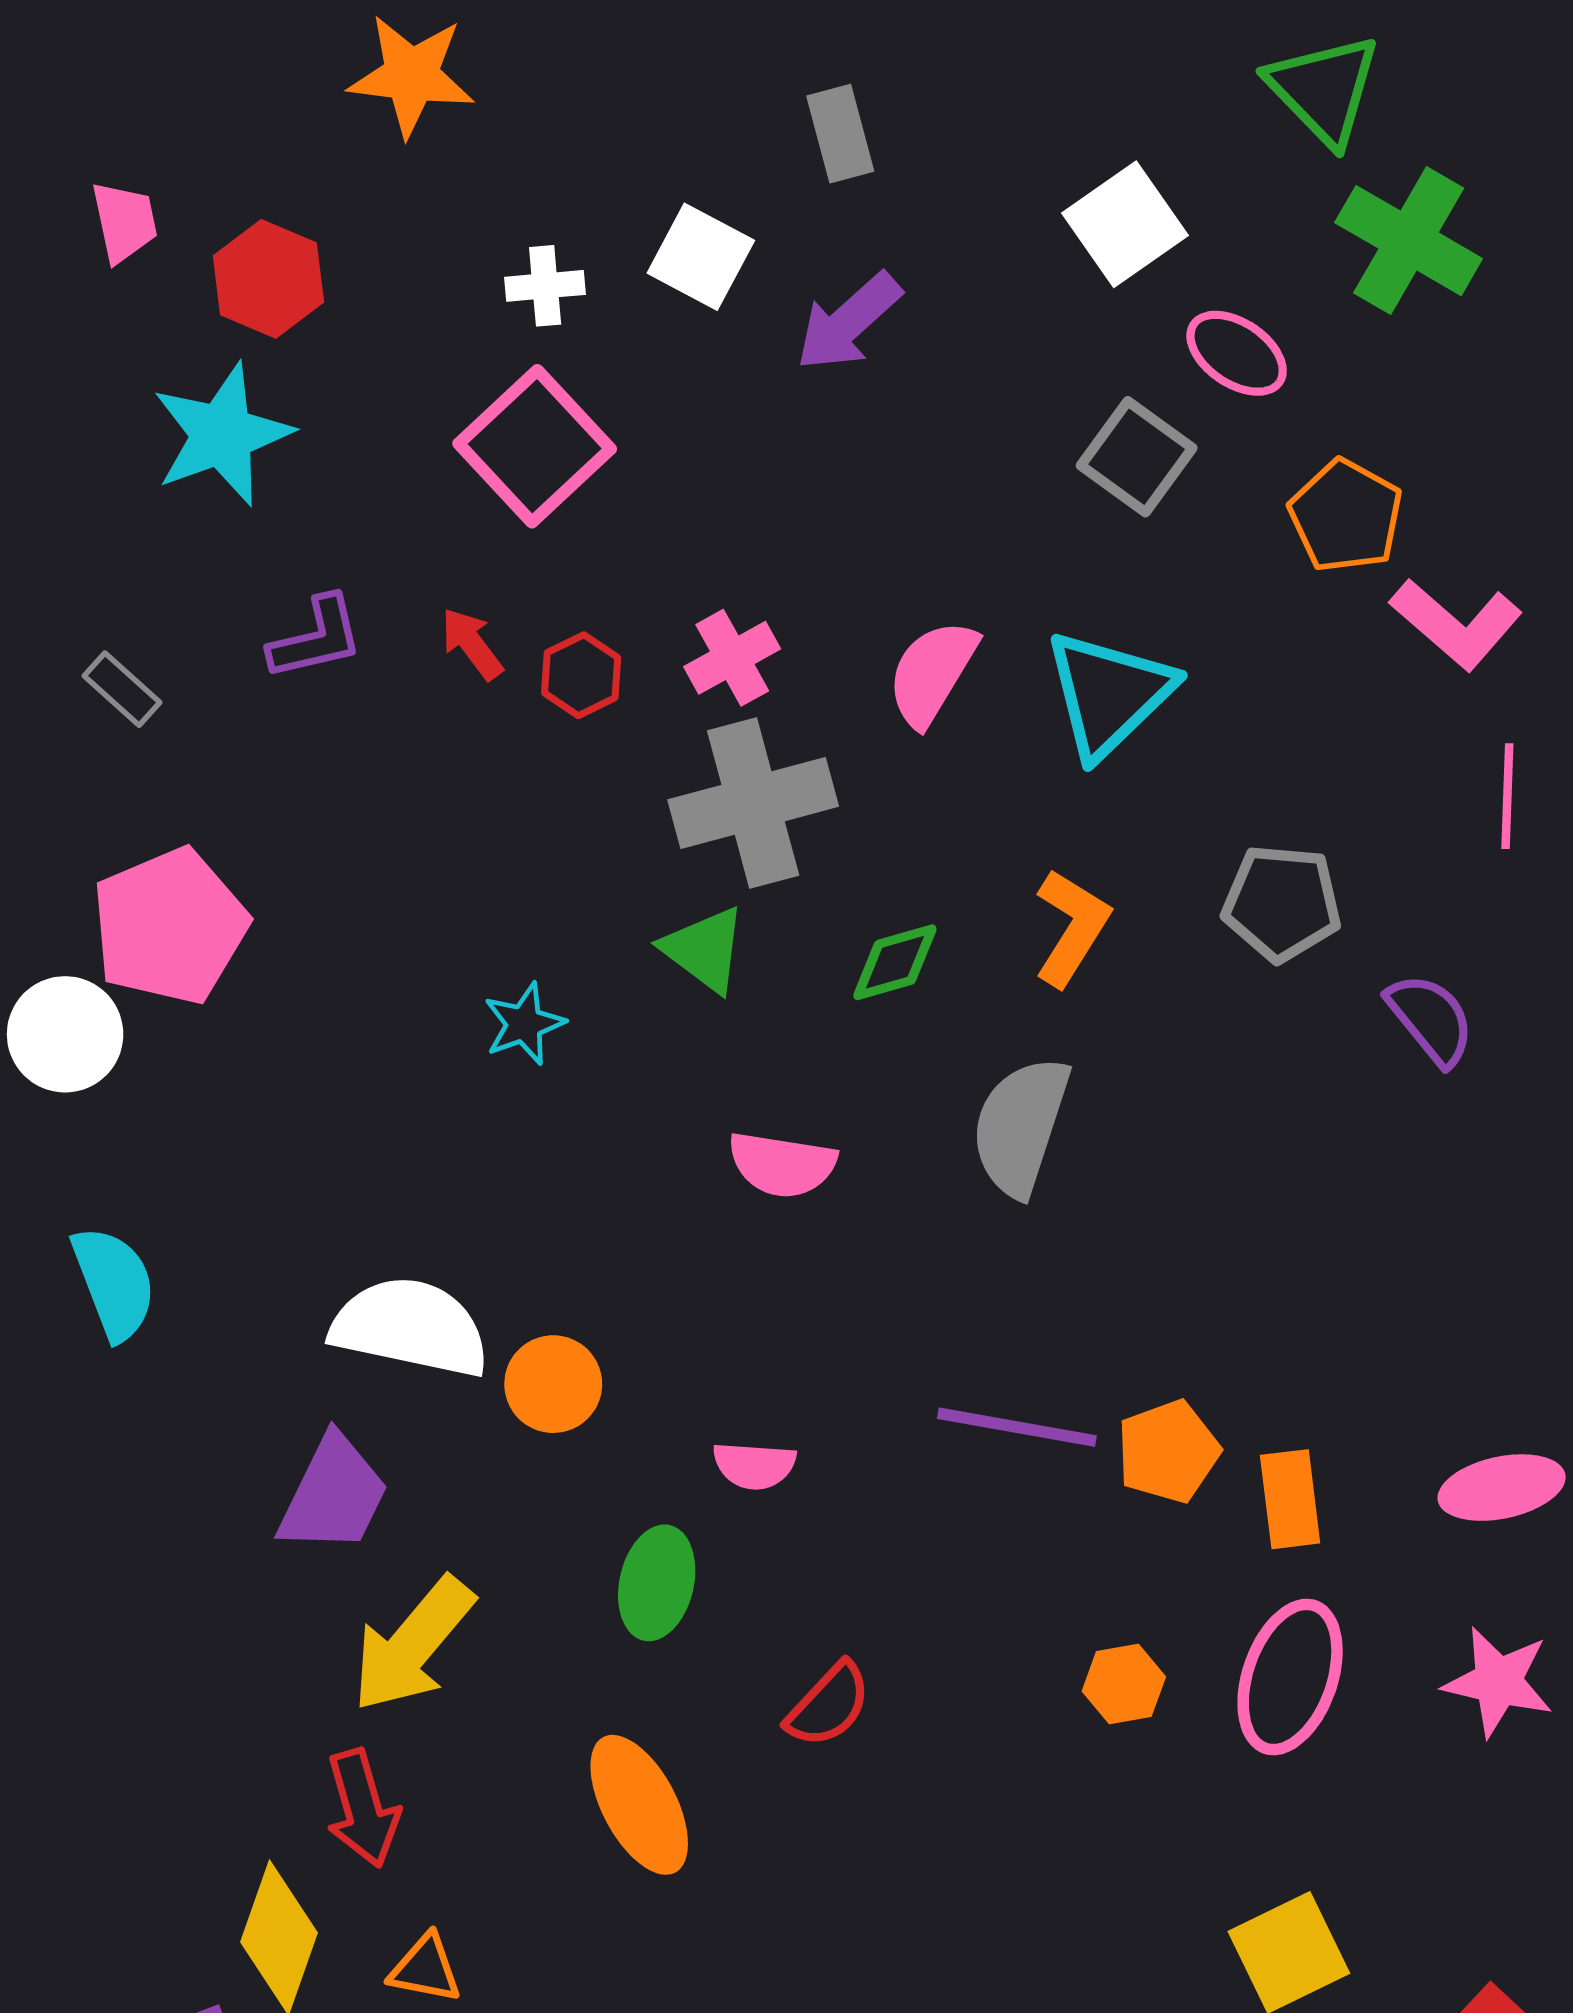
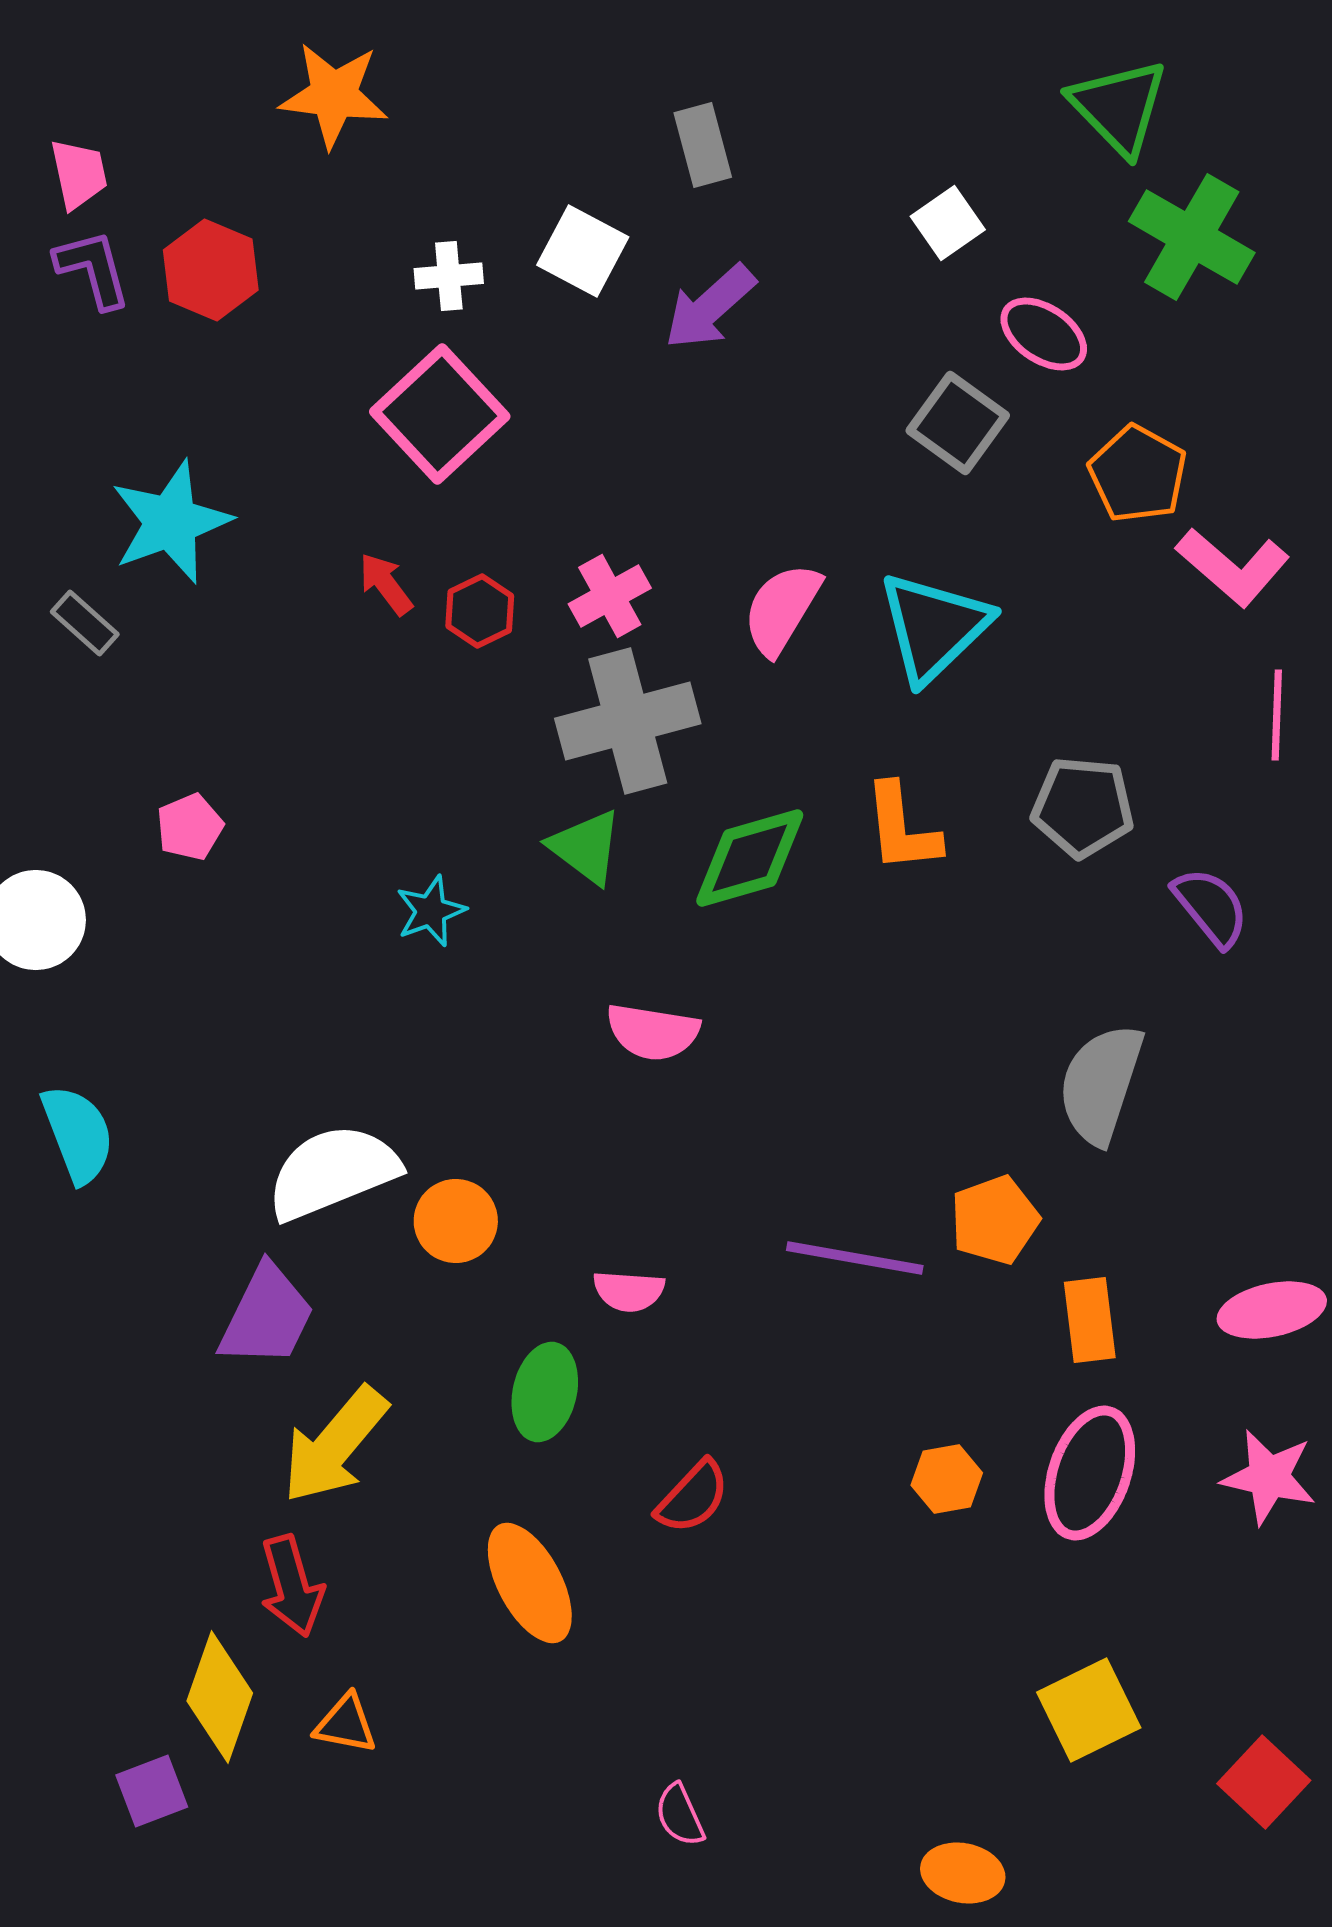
pink trapezoid: (124, 222) -> (79, 174), moved
white square: (1125, 224) -> (948, 223), size x0.7
cyan star: (222, 435) -> (171, 522), moved
purple L-shape: (316, 638) -> (93, 269), moved, turned -92
pink pentagon: (170, 926) -> (190, 827), moved, size x0.5
orange L-shape: (1072, 927) -> (902, 828), turned 142
green diamond: (895, 962) -> (750, 858), size x1.5
gray semicircle: (1020, 1126) -> (1101, 1084), moved
white semicircle: (410, 1327) -> (333, 1172), turned -34
orange pentagon: (1168, 1452) -> (995, 1220), moved

